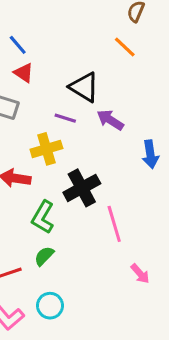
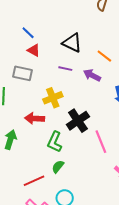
orange line: (125, 47) -> (104, 56), moved
black triangle: (84, 87) -> (72, 43), moved
purple line: (65, 118) -> (65, 69), moved

